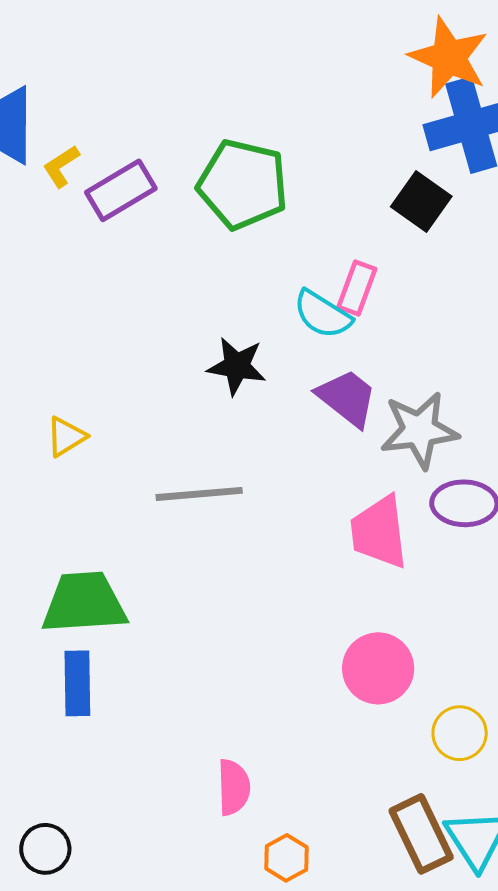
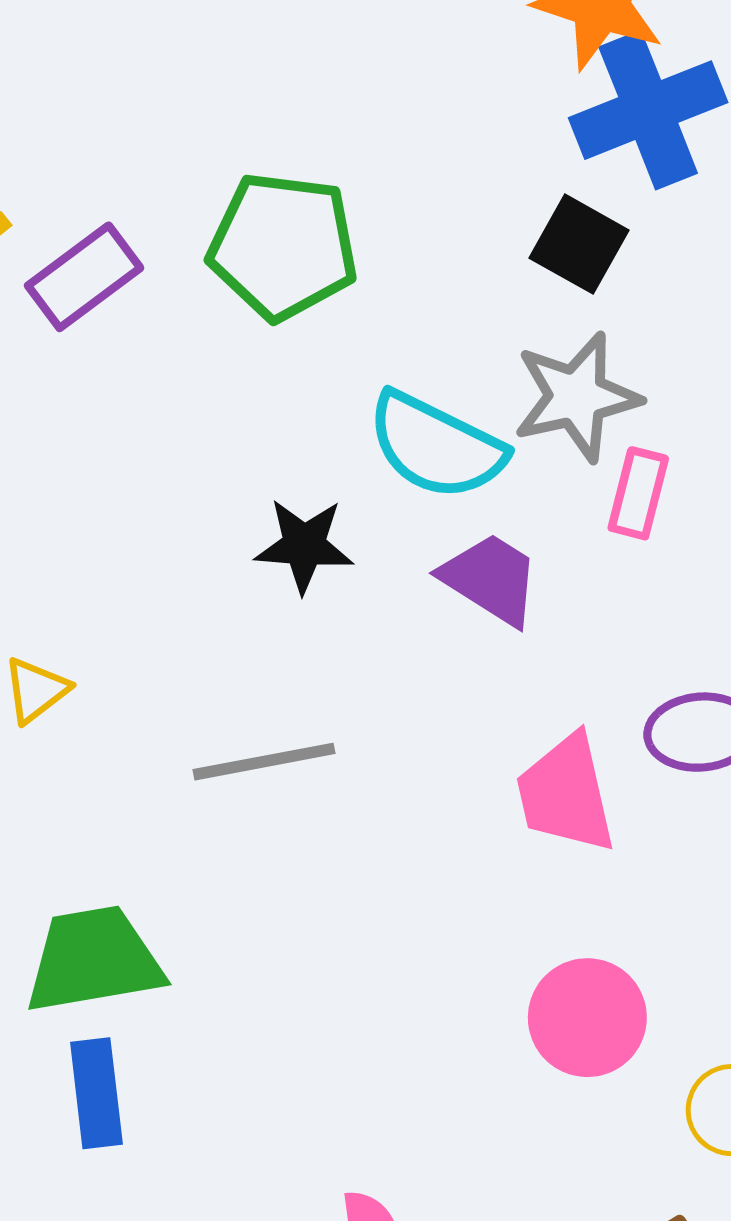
pink rectangle: (357, 288) -> (638, 493), moved
cyan semicircle: (322, 314) -> (436, 446), size x1.4
gray star: (419, 430) -> (577, 397), moved

